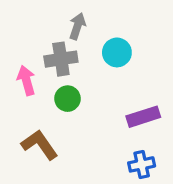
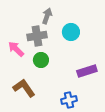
pink arrow: (26, 80) -> (16, 49), turned -30
blue cross: (142, 164) -> (69, 100), moved

